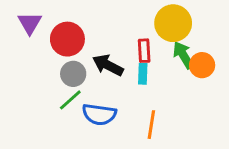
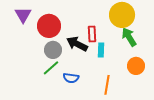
red rectangle: (144, 51) -> (92, 34), moved
orange circle: (202, 65) -> (136, 66), moved
blue semicircle: (99, 114) -> (71, 78), size x0.7

